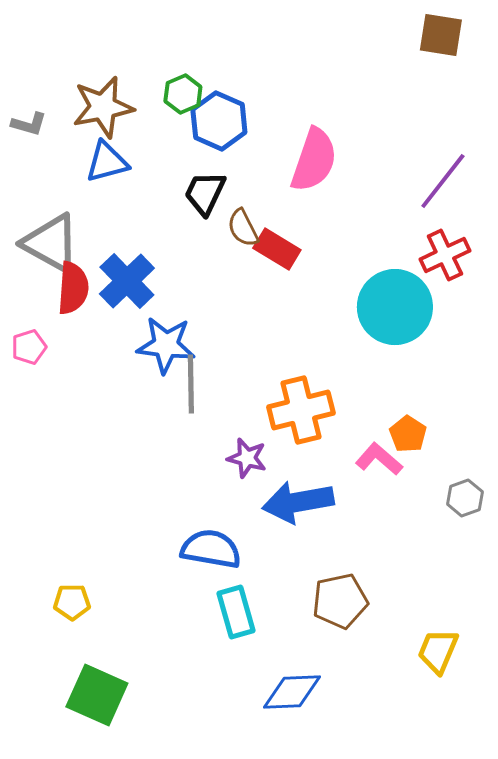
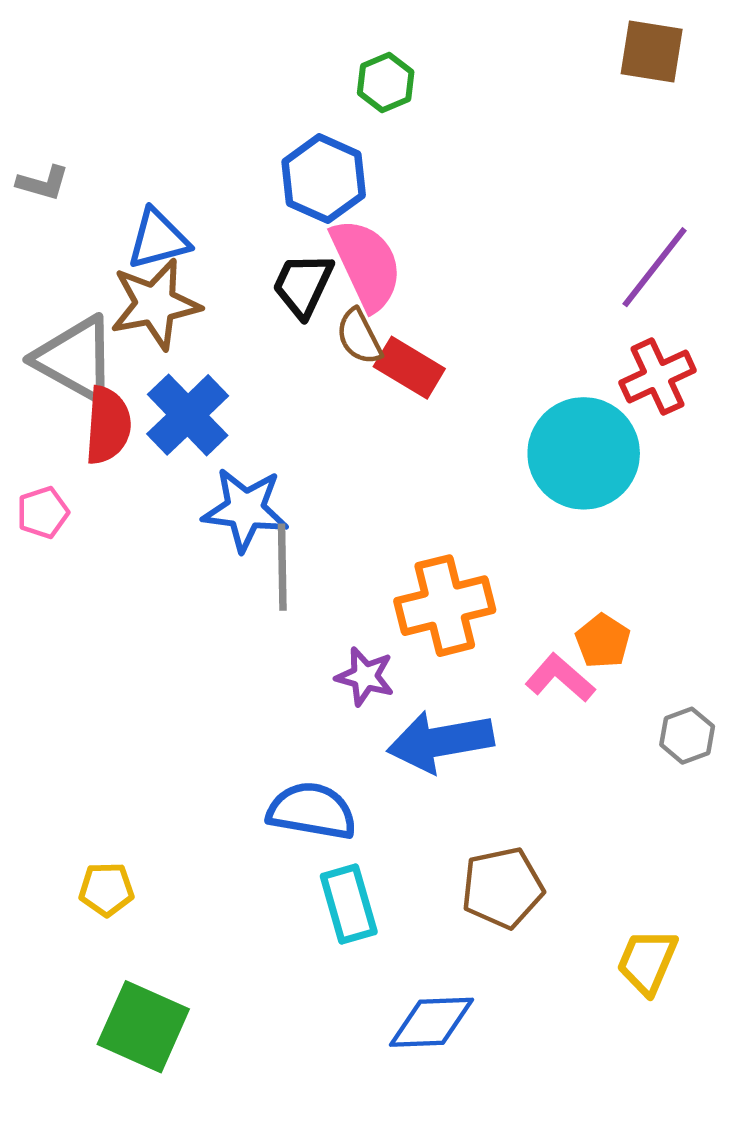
green hexagon: (183, 94) -> (386, 82), moved
brown star: (103, 107) -> (155, 304), moved
pink semicircle: (314, 160) -> (366, 264), moved, turned -44

